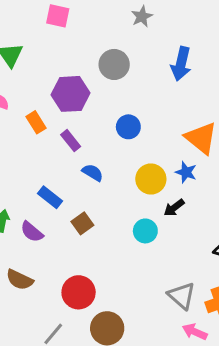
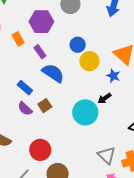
blue semicircle: (93, 173) -> (53, 73), size x1.6
yellow circle: (151, 179) -> (89, 61), moved
cyan circle: (145, 231) -> (85, 112), size x1.6
purple semicircle: (32, 232) -> (25, 109), moved

